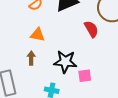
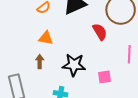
pink square: (85, 76) -> (105, 77), moved

